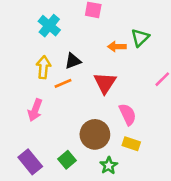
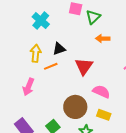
green triangle: (140, 38) -> (93, 17), moved
orange arrow: (117, 47) -> (103, 39), moved
pink semicircle: (128, 114) -> (101, 92), turned -42

